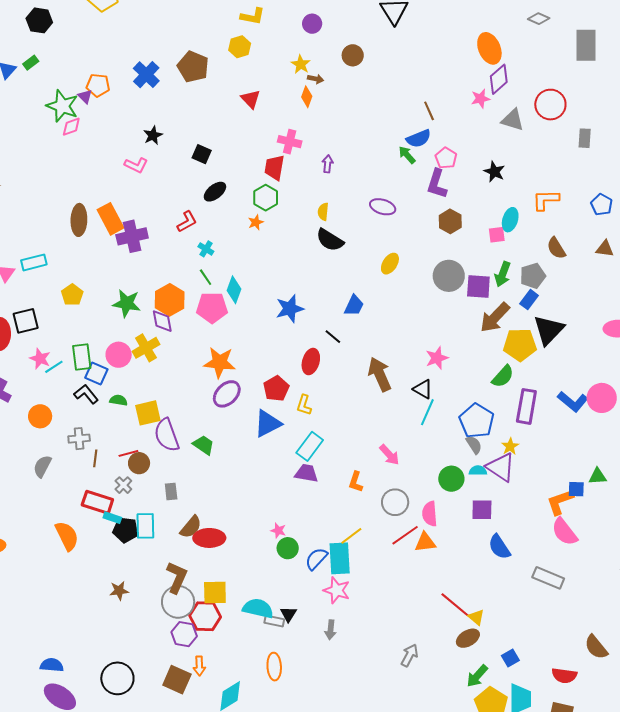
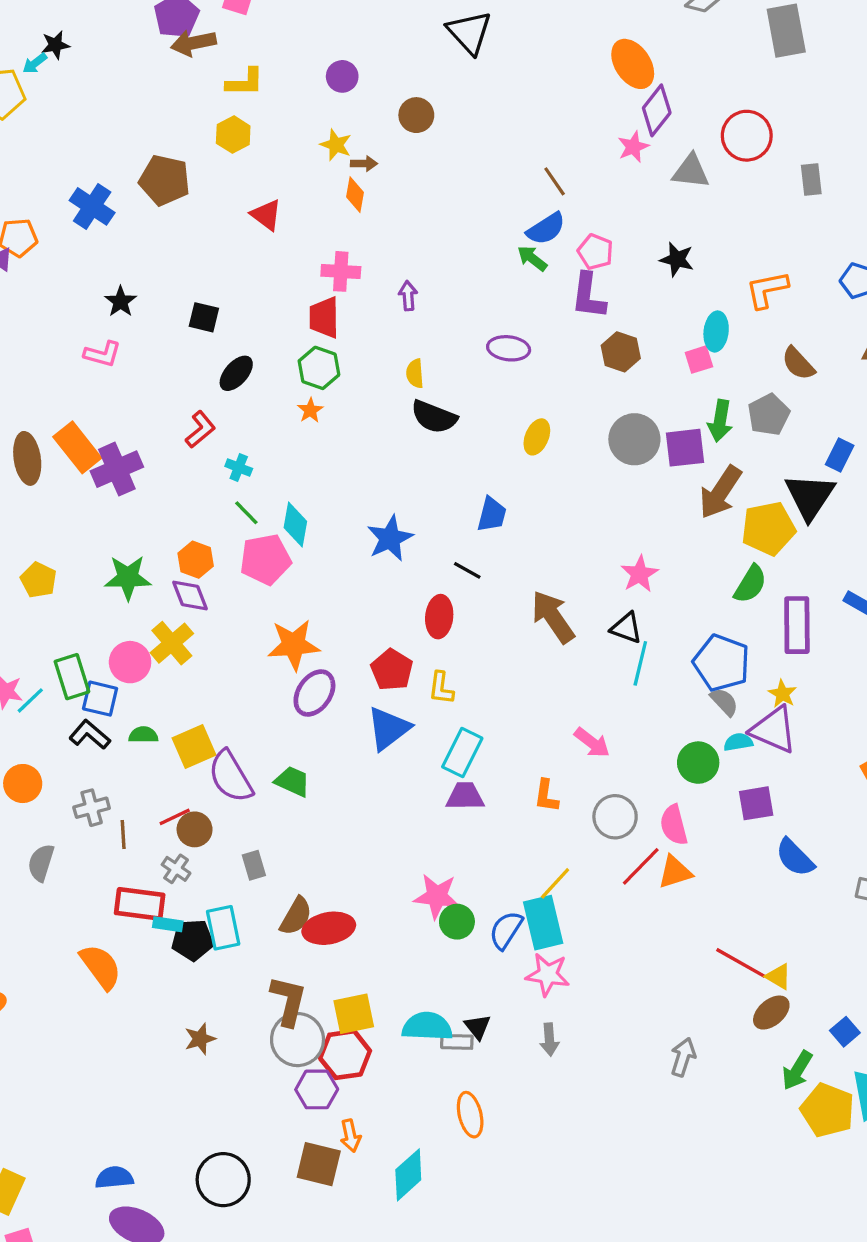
orange hexagon: (170, 300) -> (196, 560), size x0.7
blue rectangle: (529, 300) -> (840, 455), moved
pink star: (278, 531) -> (437, 896), size x1.8

